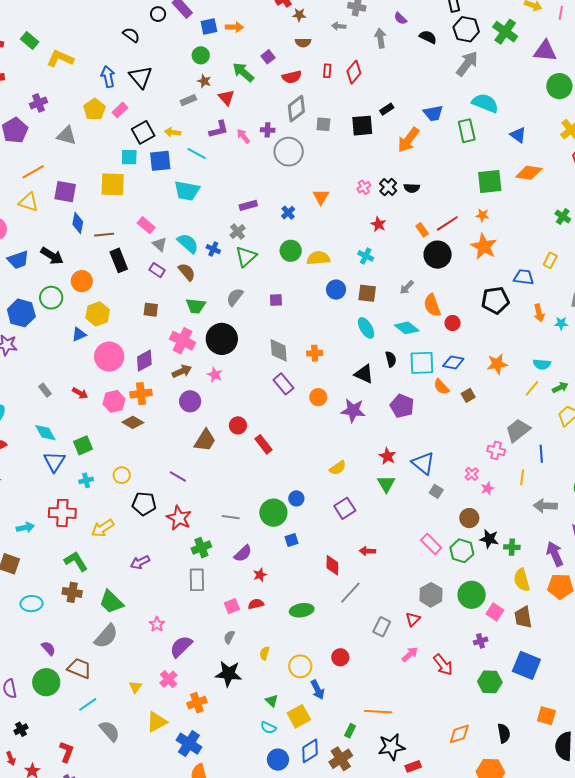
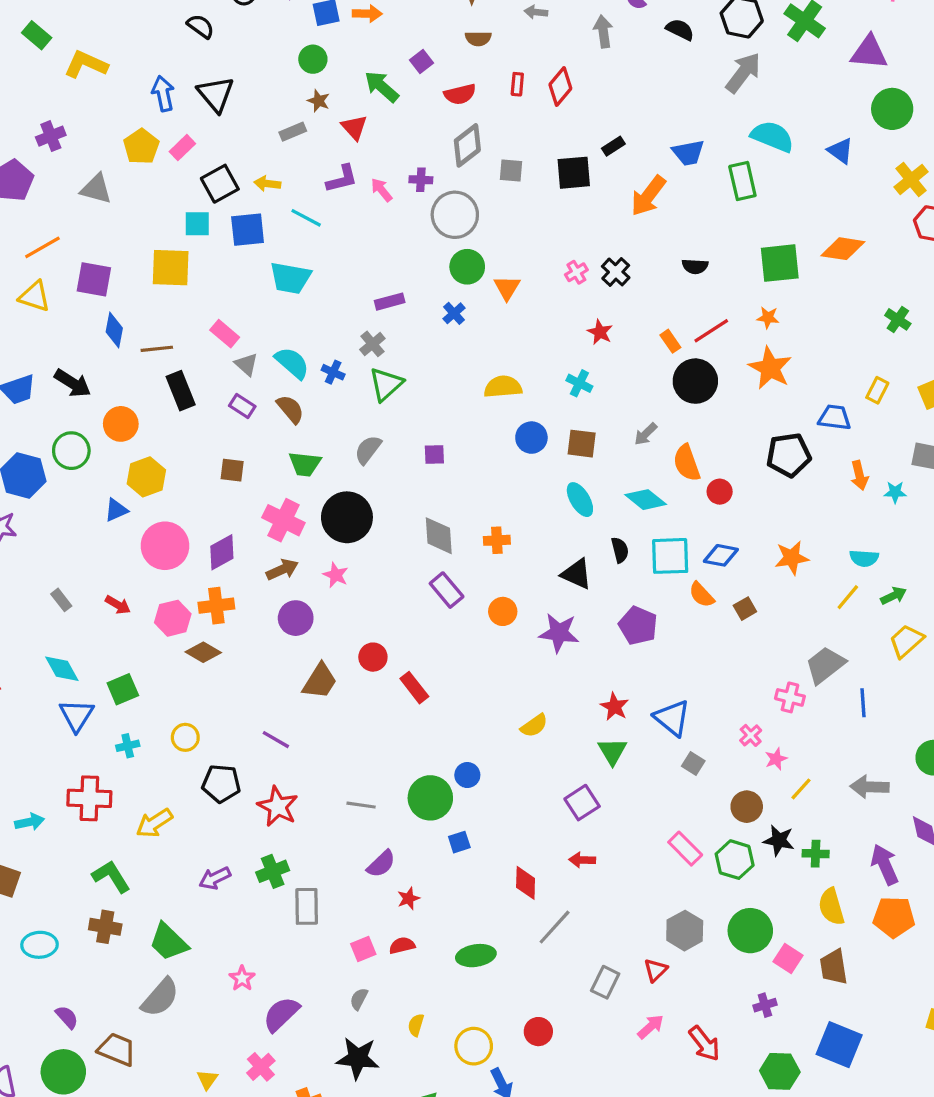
blue triangle: (518, 135) -> (840, 151), moved
black semicircle: (412, 188) -> (695, 266), moved
green circle: (291, 251) -> (467, 267), moved
yellow line: (522, 477) -> (801, 789), moved, turned 35
purple square: (345, 508) -> (582, 803), moved
green cross: (201, 548) -> (273, 871), moved

